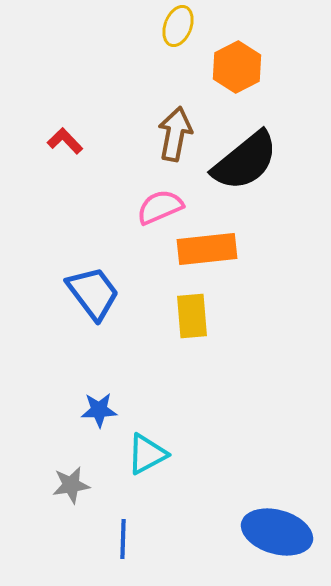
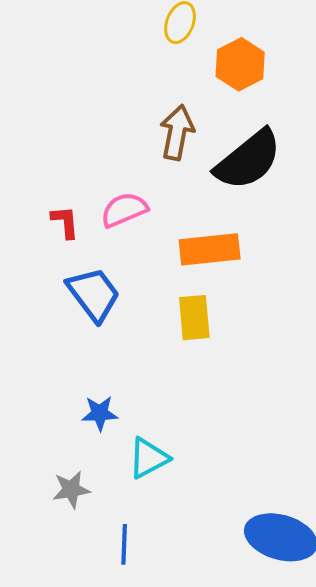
red L-shape: (65, 141) -> (65, 222), moved, turned 39
pink semicircle: (160, 207) -> (124, 210), moved

